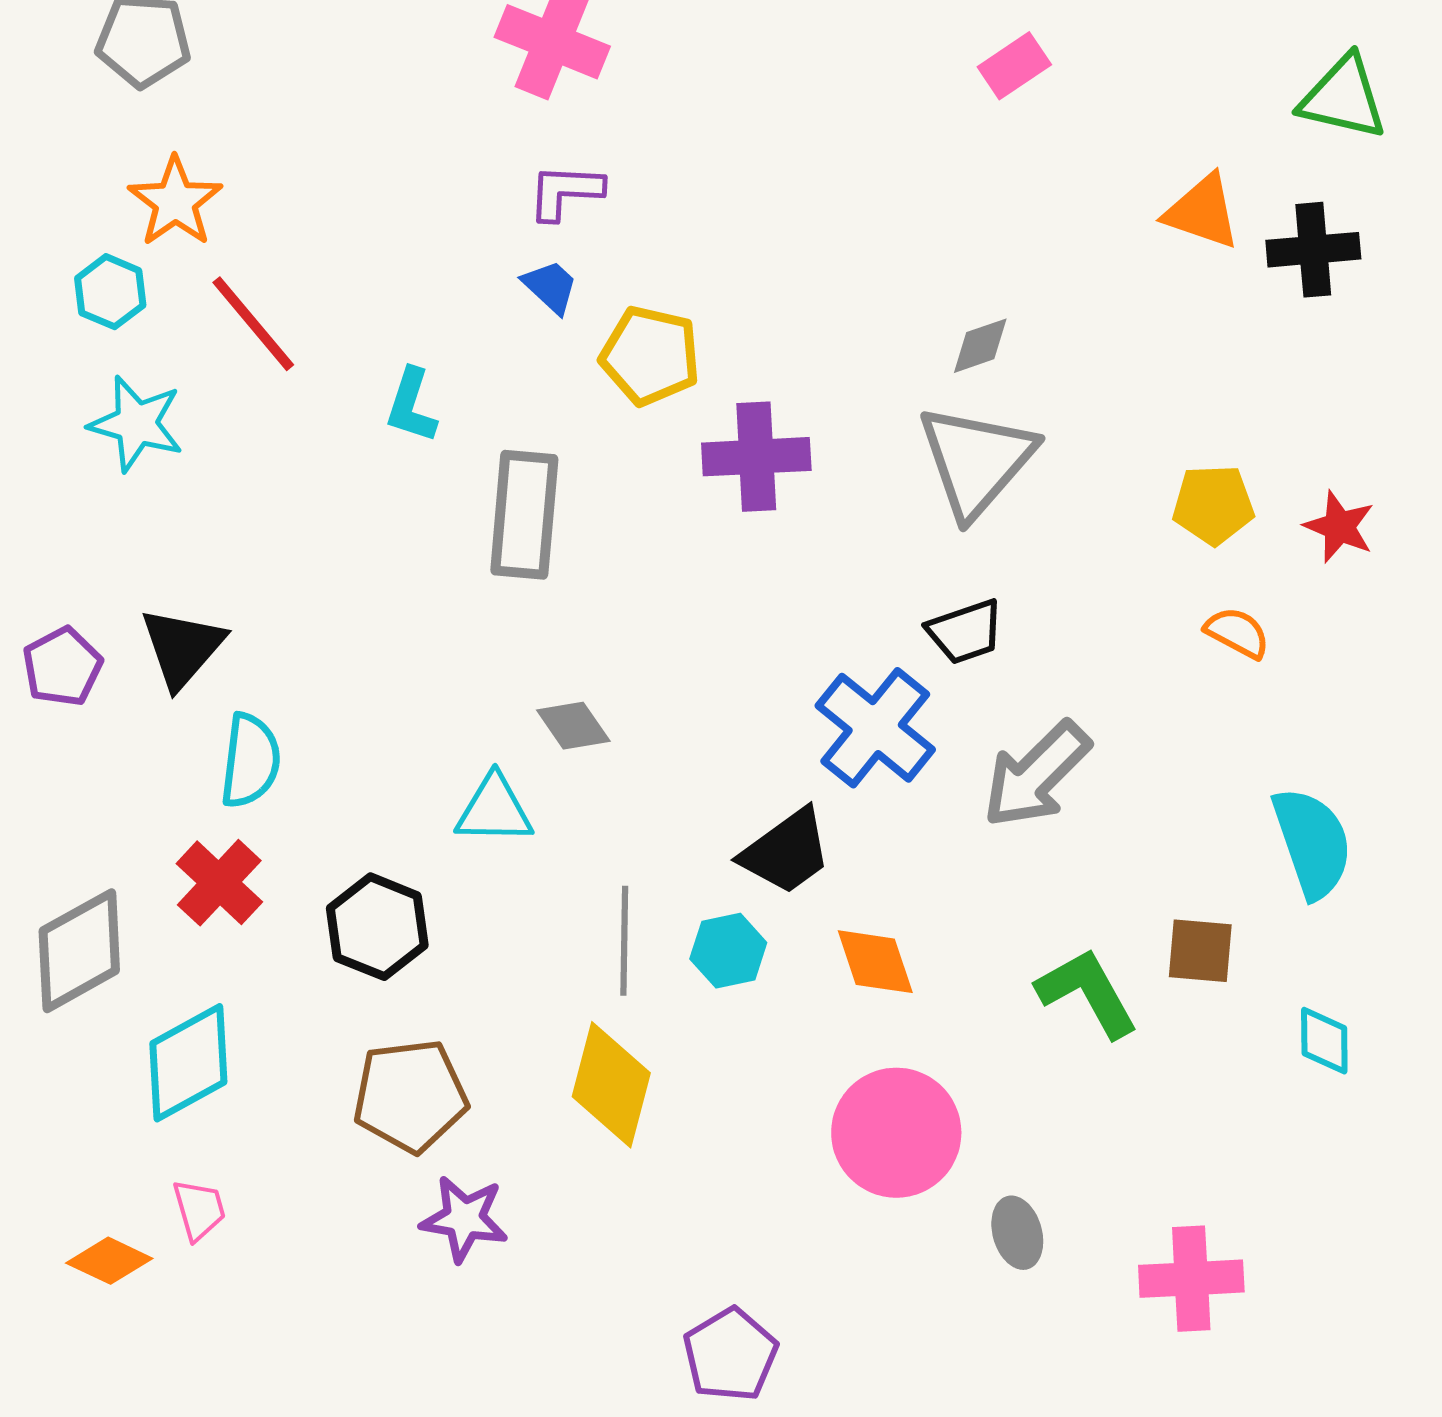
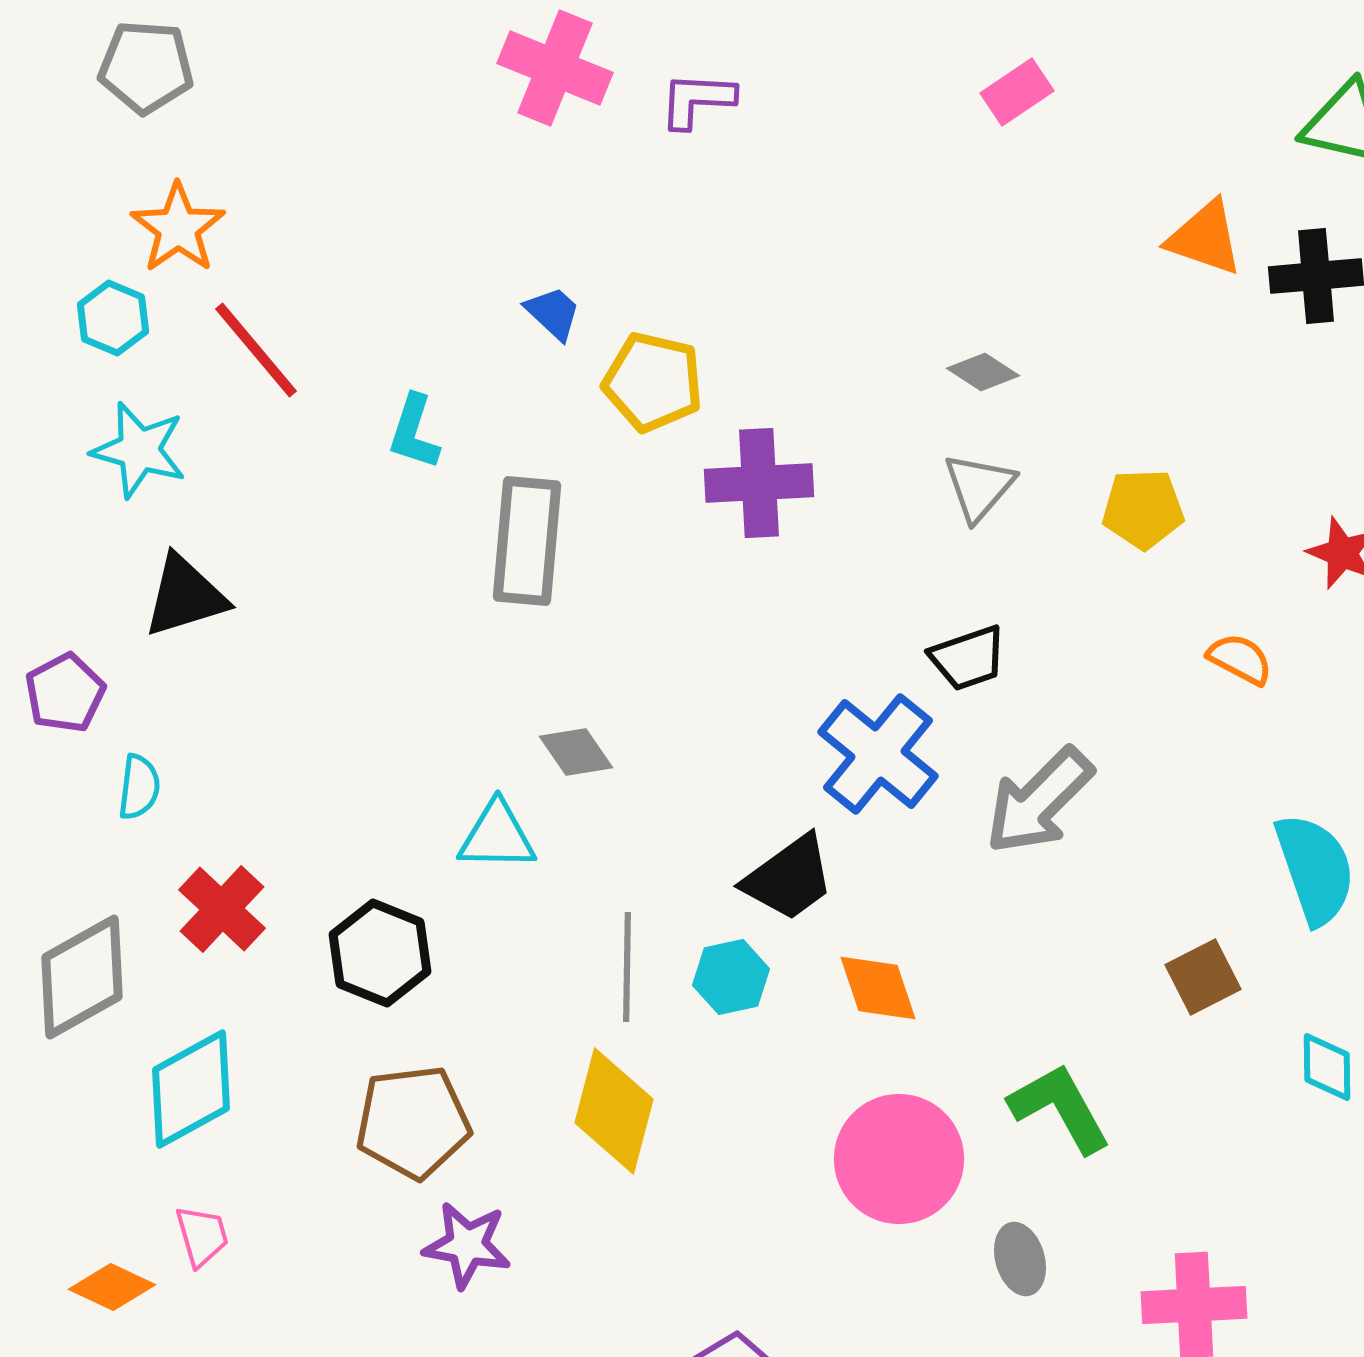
purple L-shape: (565, 192) -> (697, 100), moved
gray diamond: (980, 346) -> (983, 372), turned 52
gray triangle: (976, 461) -> (979, 487), size x0.6
yellow pentagon: (1213, 505) -> (1143, 509), moved
black triangle: (182, 648) -> (185, 596), moved, turned 32
cyan semicircle: (250, 761) -> (139, 787), moved, size x0.7
brown square: (1200, 951) -> (1203, 977), turned -32
green L-shape: (1087, 993) -> (1060, 1108), moved

